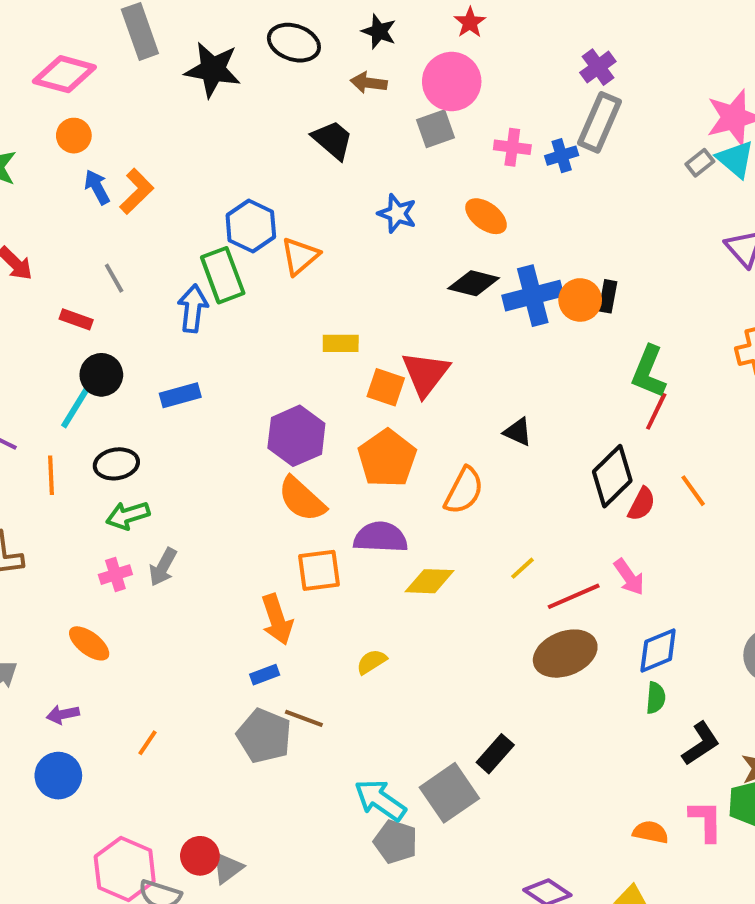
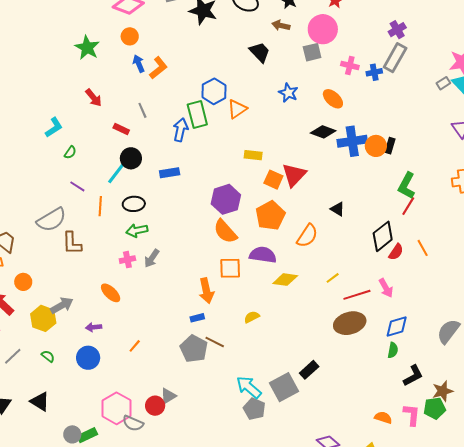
gray triangle: (227, 868) -> (168, 396), moved

